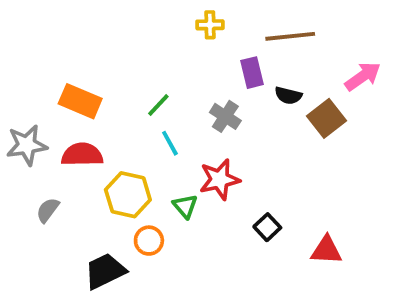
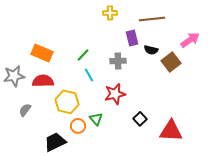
gray cross: (225, 116) -> (118, 61), turned -35
green triangle: (185, 206) -> (96, 119), moved
red triangle: (326, 250) -> (171, 131), size x1.4

